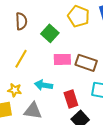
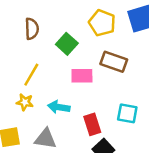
brown rectangle: (86, 63) -> (114, 62), moved
yellow star: (15, 90) -> (25, 102), moved

